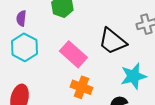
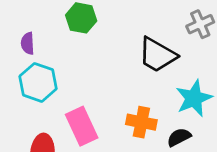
pink rectangle: (73, 54) -> (82, 126), moved, turned 32
orange cross: (81, 87) -> (141, 122), moved

